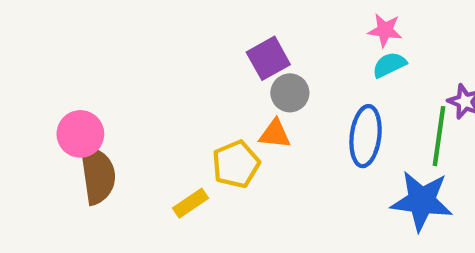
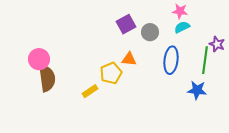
gray circle: (290, 93) -> (150, 32), moved
blue star: (422, 201) -> (197, 90), size x0.7

